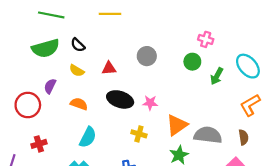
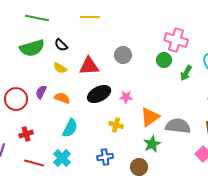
pink cross: (206, 39) -> (176, 40), size x1.6
red triangle: (109, 68) -> (89, 66), size x1.5
purple semicircle: (50, 86) -> (41, 92), moved
black ellipse: (120, 99) -> (99, 94), turned -45

